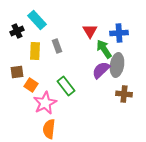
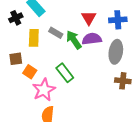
gray rectangle: (57, 46) -> (56, 33), turned -40
green arrow: (104, 49) -> (74, 40), moved
purple semicircle: (101, 70) -> (92, 39), moved, turned 36

